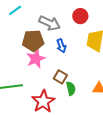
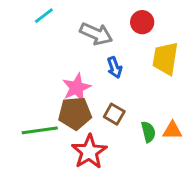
brown pentagon: (33, 41) -> (75, 113), moved
green semicircle: (71, 88) -> (148, 132), moved

